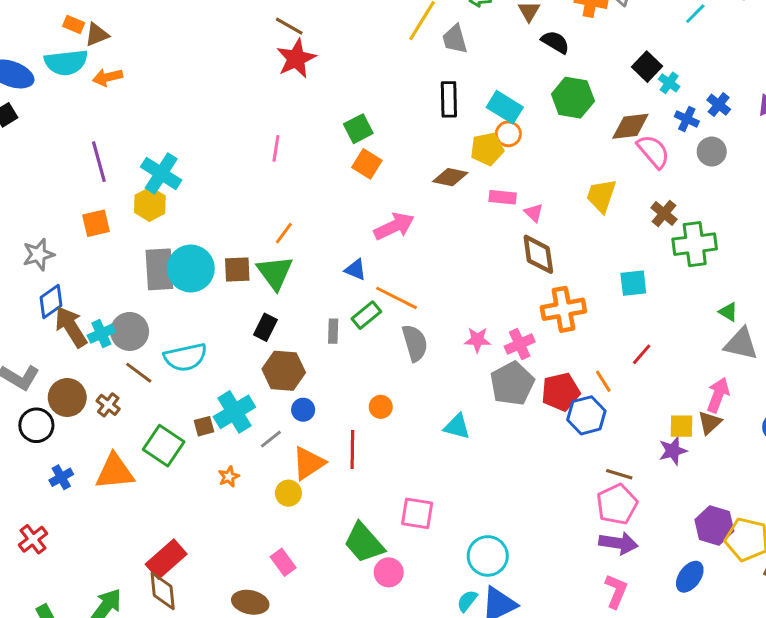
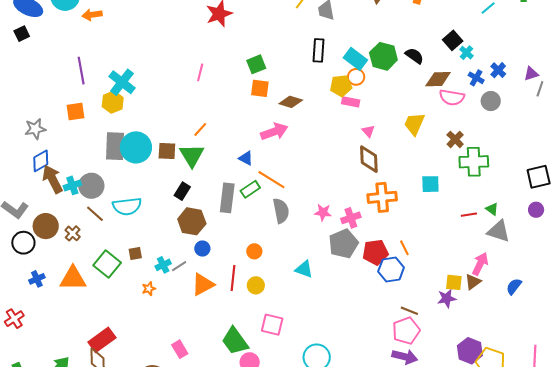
black semicircle: (555, 42) -> (414, 56), moved
green hexagon: (573, 98) -> (383, 56), moved
pink semicircle: (653, 151) -> (452, 97), turned 135
orange square: (367, 164) -> (260, 88), turned -30
brown diamond: (450, 177) -> (291, 102), moved
pink rectangle: (503, 197) -> (351, 102), moved
gray rectangle: (333, 331) -> (227, 198), size x1.8
red line: (642, 354) -> (469, 215), moved, turned 35
cyan cross: (234, 412) -> (163, 265), moved, size x0.6
yellow circle: (288, 493) -> (256, 285), moved

